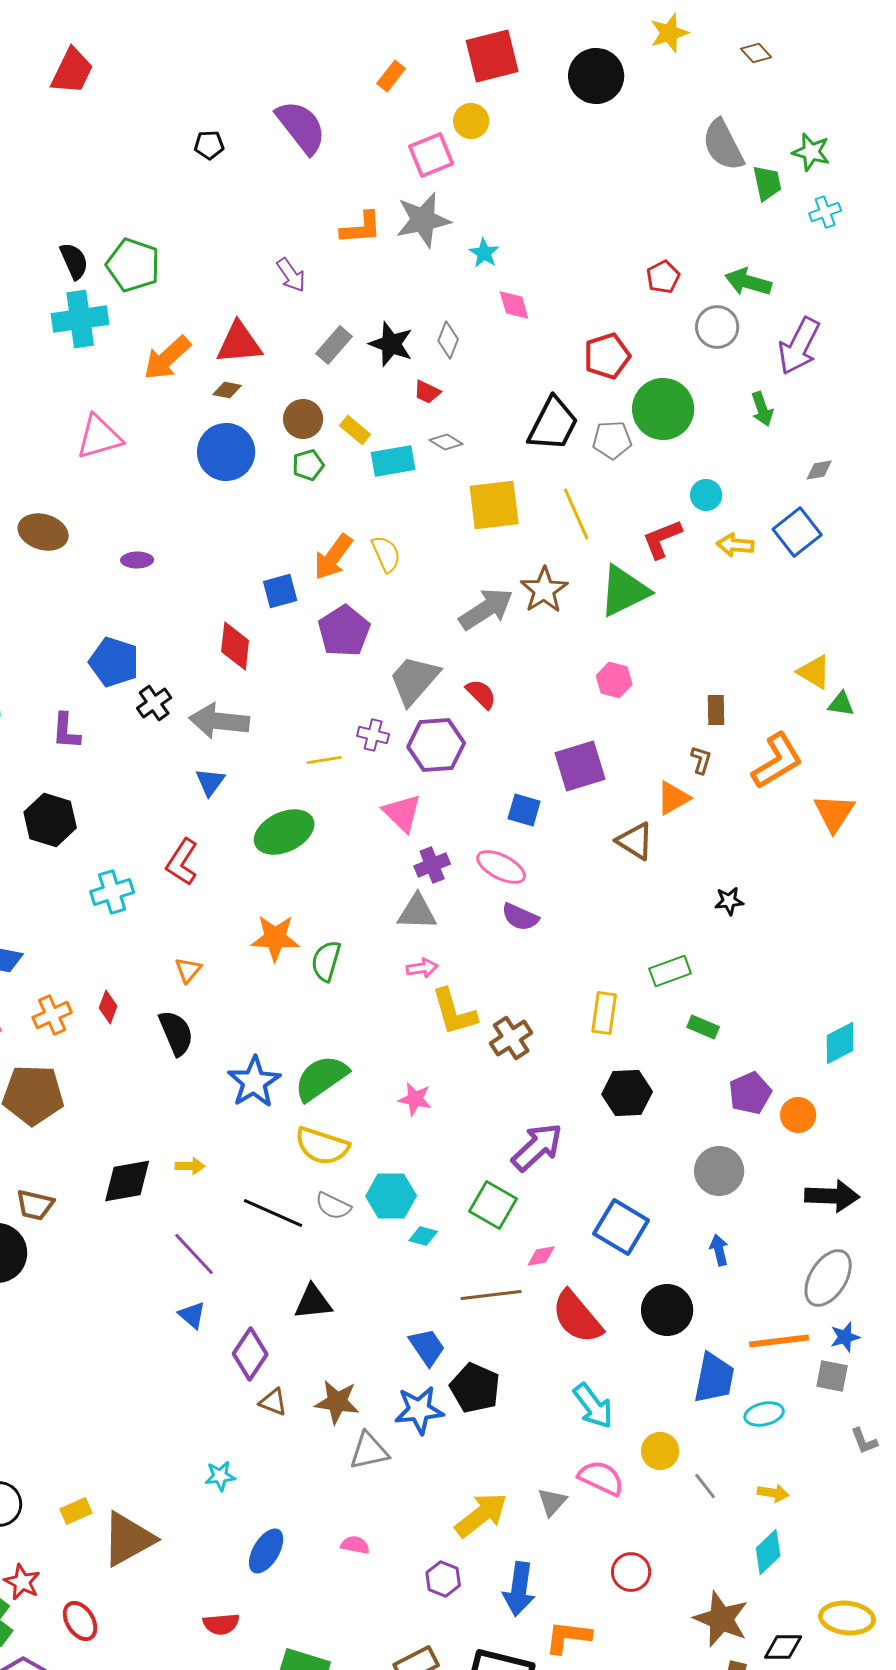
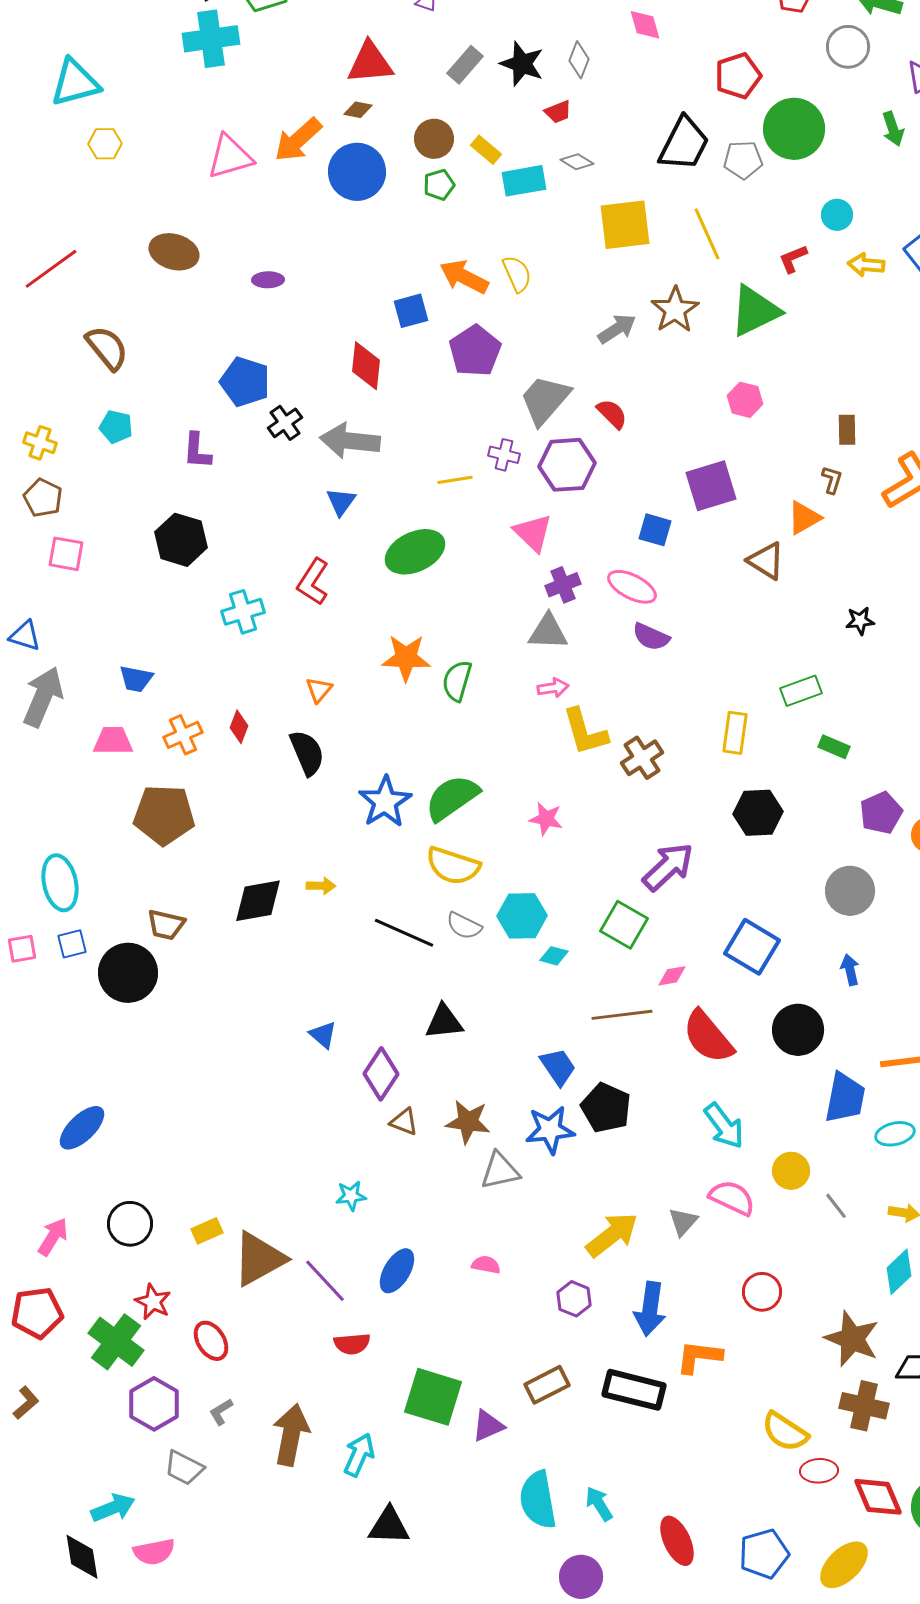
orange arrow: (167, 358) -> (298, 140), moved
red trapezoid: (427, 392) -> (558, 112), turned -48
red L-shape: (662, 539) -> (793, 259), size x0.7
orange arrow: (333, 557) -> (464, 277), turned 81
gray arrow: (486, 609) -> (617, 329), size x0.7
purple line: (194, 1254) -> (325, 1281), moved

